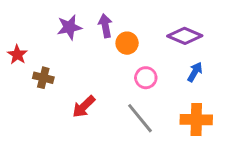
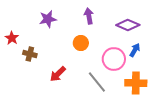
purple arrow: (105, 26) -> (89, 16), moved
orange circle: (127, 43) -> (81, 43), moved
pink circle: (146, 78) -> (114, 59), moved, size x1.5

